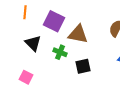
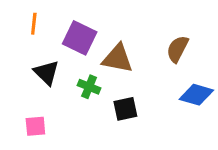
pink square: (26, 77) -> (35, 126), turned -32

